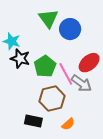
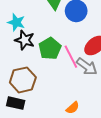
brown hexagon: (52, 99) -> (23, 80), moved
black rectangle: (33, 121) -> (16, 103), moved

